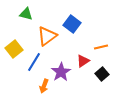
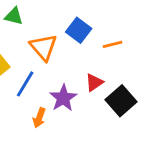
orange triangle: (47, 36) -> (43, 47), turned -35
orange line: (101, 47) -> (113, 44), moved
black square: (102, 74) -> (121, 101), size x1.5

